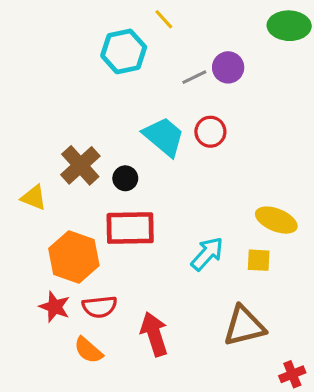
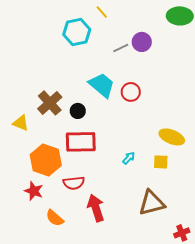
red circle: (210, 132) -> (131, 92), moved
cyan arrow: (207, 254) -> (129, 158), size x0.6
red semicircle: (100, 307) -> (74, 183), moved

